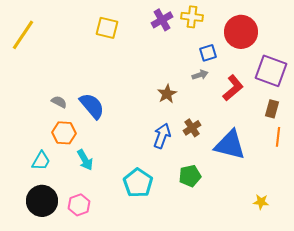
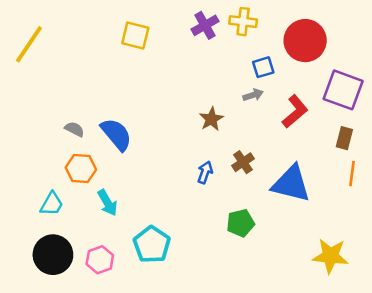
blue arrow: (162, 136) -> (205, 172), size x0.7
cyan pentagon: (138, 183) -> (152, 245), moved
yellow star: (261, 202) -> (330, 256), size x1.8

